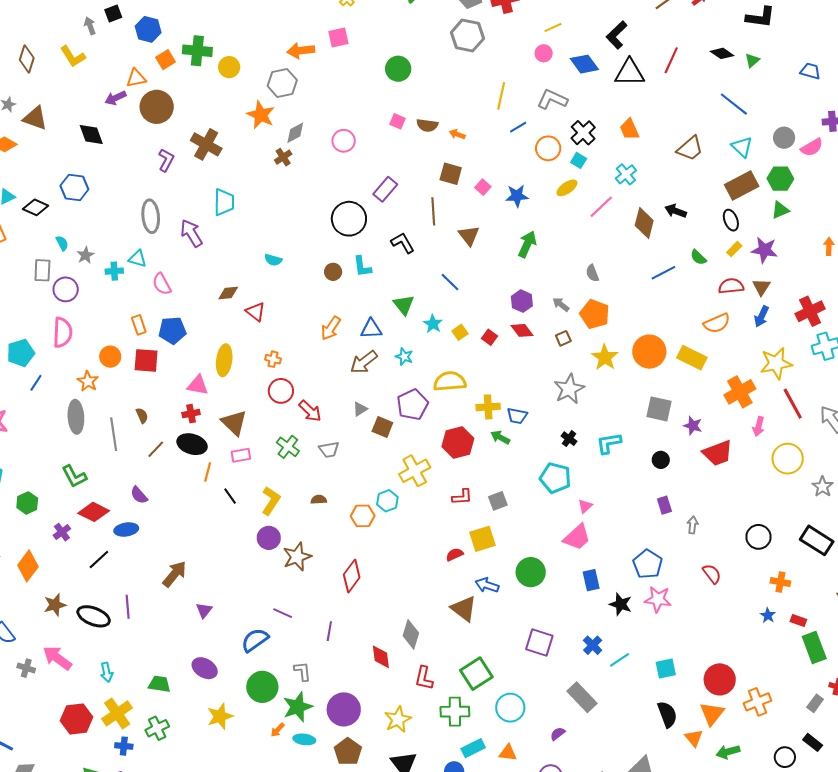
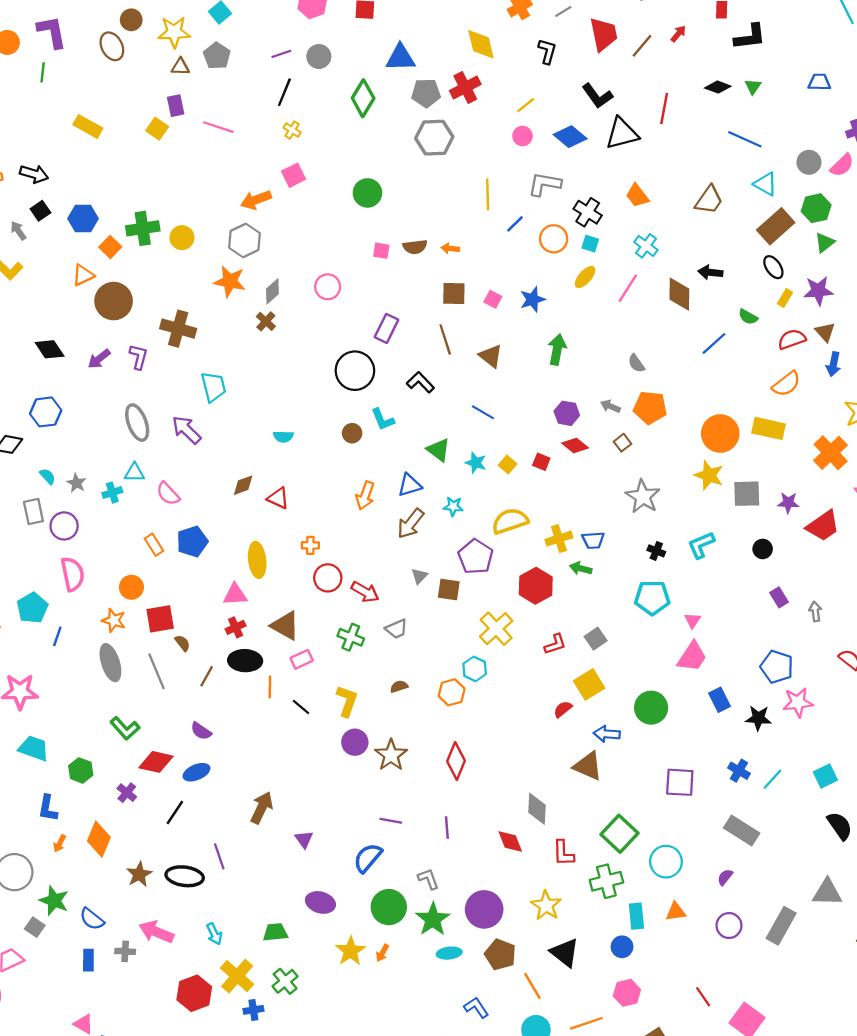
black L-shape: (617, 35) -> (597, 96), turned -68
purple arrow: (116, 98) -> (99, 359), moved
yellow star: (605, 357) -> (709, 475), moved
red square: (146, 360) -> (160, 619), moved
orange arrow: (278, 730) -> (382, 953), moved
cyan rectangle: (473, 748) -> (636, 916), turned -55

